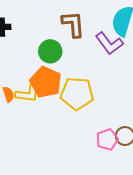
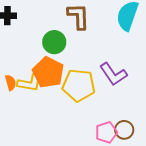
purple L-shape: (109, 43) -> (113, 74), moved

